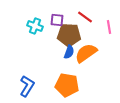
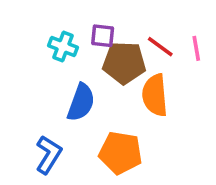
red line: (85, 17) -> (160, 47), moved
blue semicircle: (69, 52) -> (81, 102), moved, size x1.5
orange semicircle: (86, 53) -> (155, 95), turned -60

